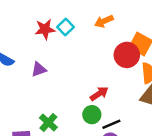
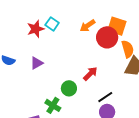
orange arrow: (104, 21) -> (88, 26), moved
green circle: (92, 115) -> (69, 88), moved

